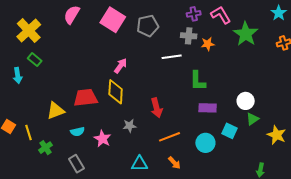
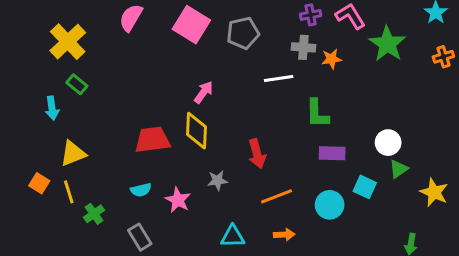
yellow triangle: (56, 111) -> (73, 154), moved
orange arrow: (174, 163) -> (284, 235), turned -48

